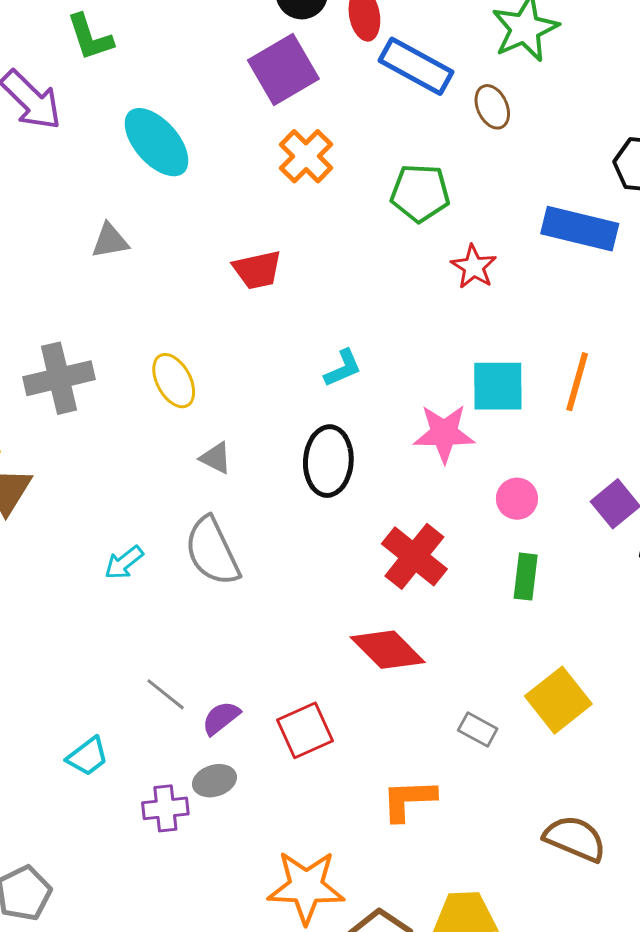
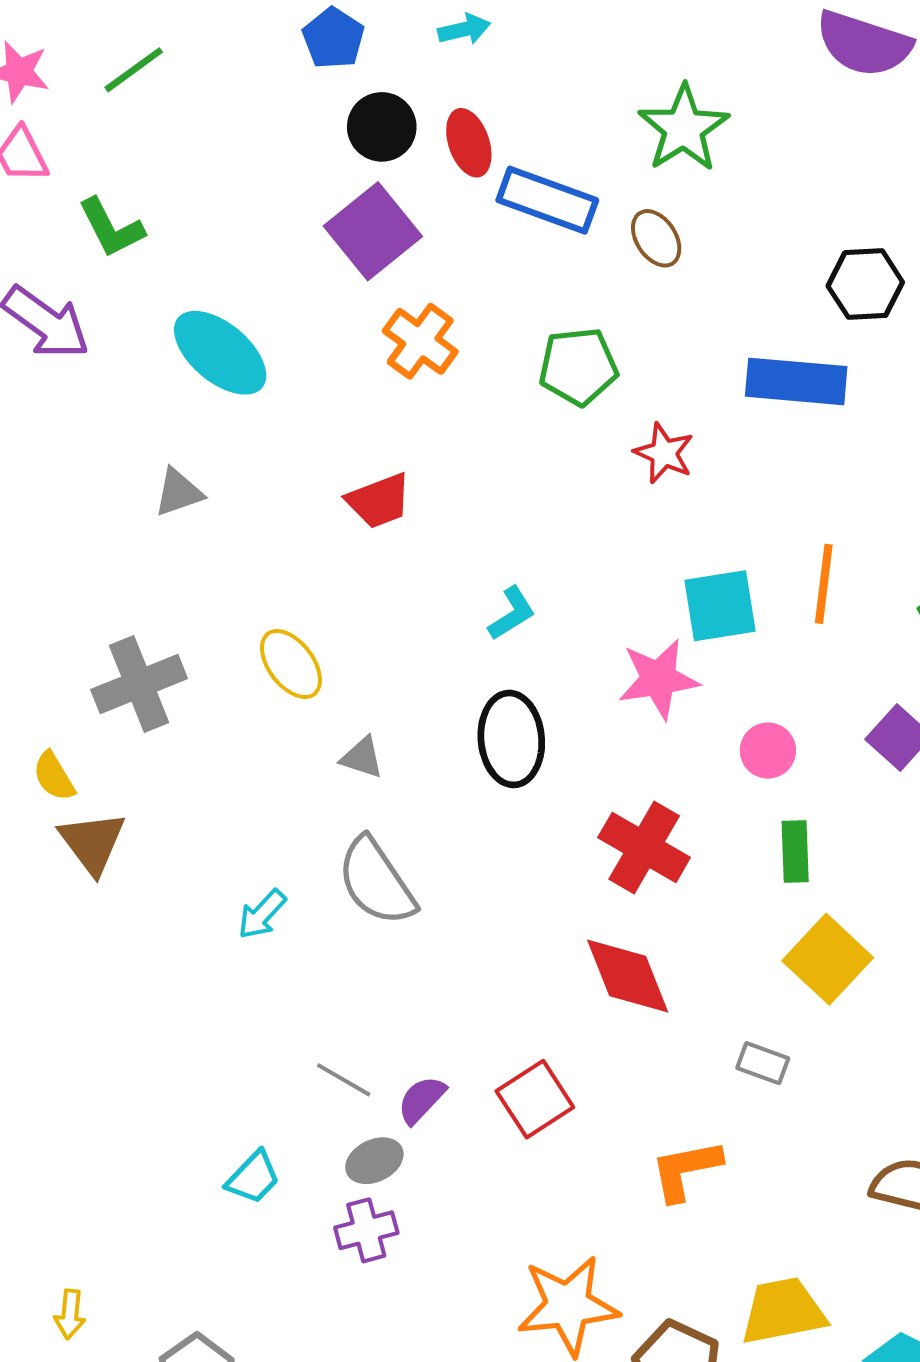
red diamond: (388, 650) -> (628, 976), turned 32
yellow square: (558, 700) -> (828, 959), moved
gray ellipse: (214, 781) -> (374, 1161), moved

